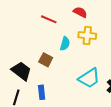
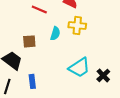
brown square: (46, 60) -> (29, 41), moved, turned -32

